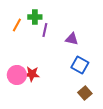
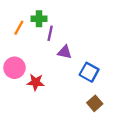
purple triangle: (72, 39) -> (65, 52), moved
pink circle: (17, 75) -> (14, 68), moved

